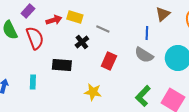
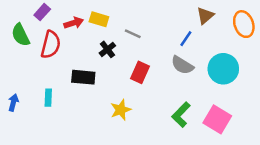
blue line: (147, 33) -> (186, 39), turned 32
red semicircle: (35, 38) -> (51, 45), turned 35
yellow star: (93, 92) -> (121, 110), turned -30

